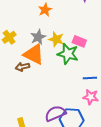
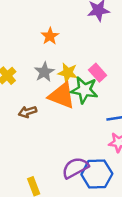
pink rectangle: (79, 41) -> (98, 73), turned 32
orange triangle: (34, 54) -> (62, 96), moved

